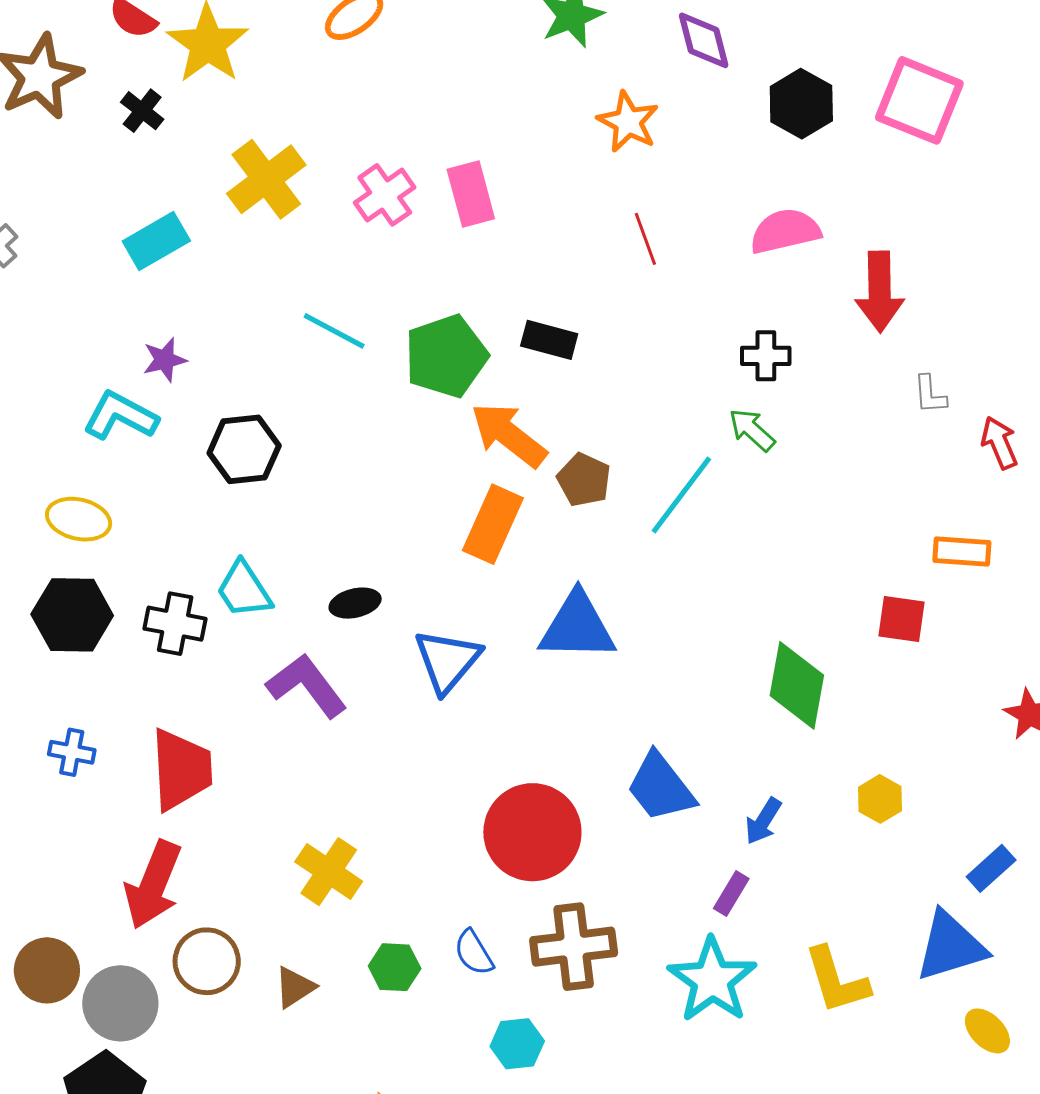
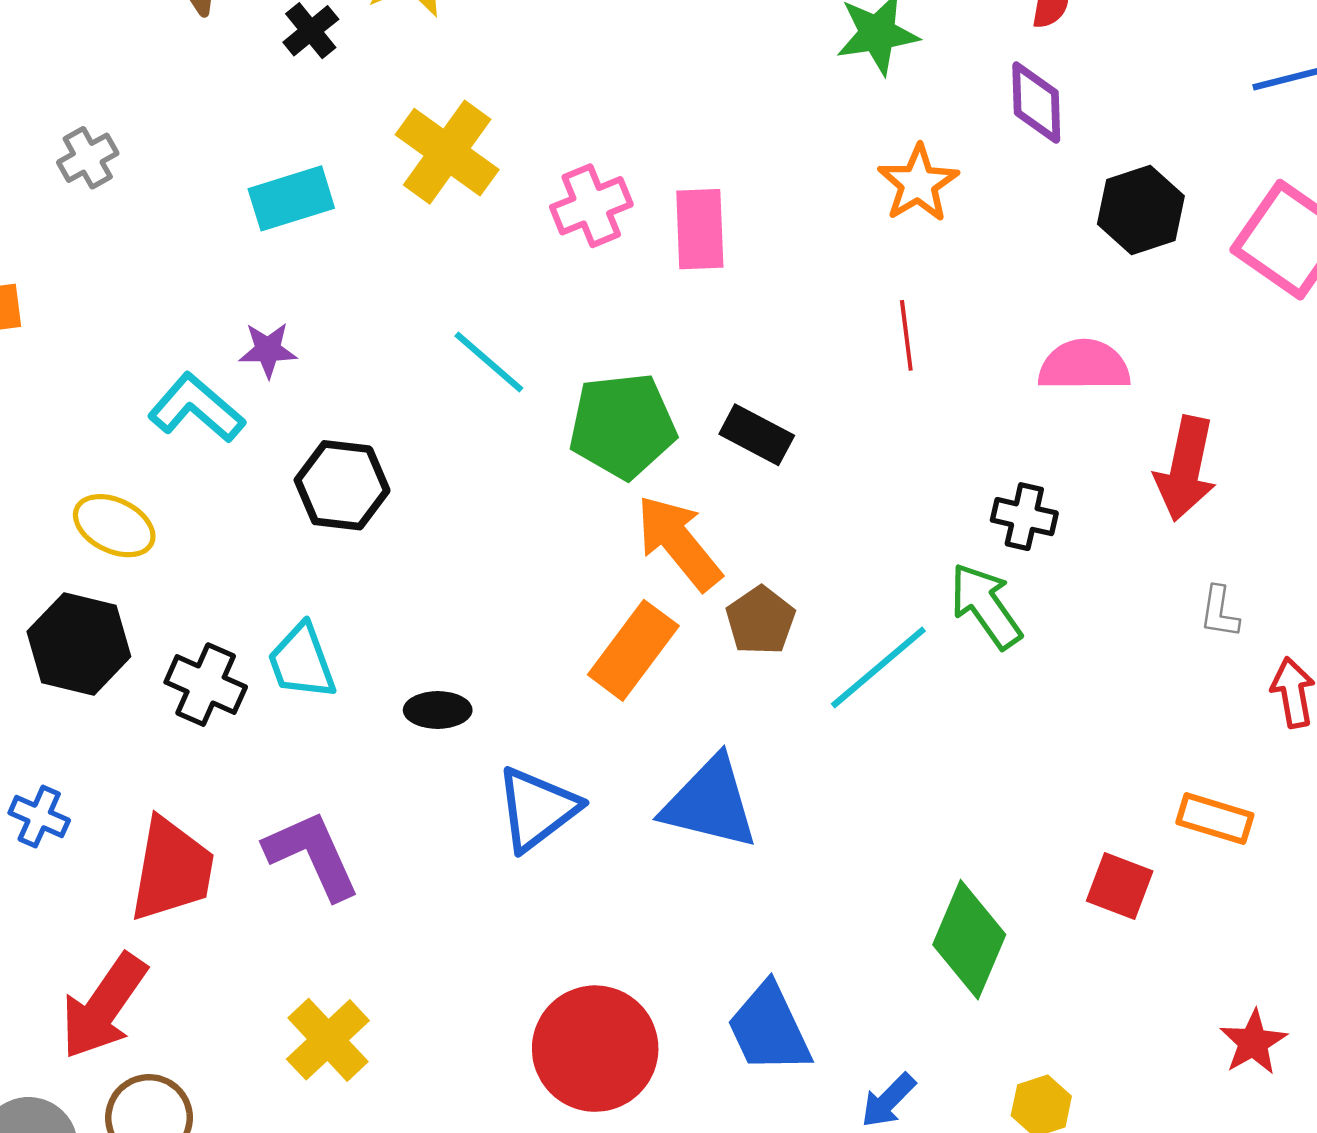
yellow cross: (266, 179) -> (447, 152), turned -30
green arrow: (752, 430) -> (986, 606), size x1.4
purple L-shape: (307, 686) -> (312, 855), moved

